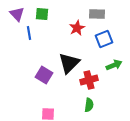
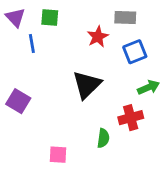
purple square: (44, 75) -> (18, 101), moved
red cross: (89, 80) -> (131, 118), moved
green semicircle: (89, 105) -> (103, 138), moved

